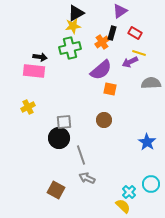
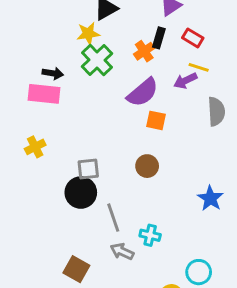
yellow star: (73, 26) -> (88, 34), moved
green cross: (70, 48) -> (97, 60), turned -30
gray semicircle: (151, 83) -> (216, 112), turned 90
cyan circle: (151, 184) -> (199, 272), moved
cyan cross: (129, 192) -> (150, 235), moved, turned -32

